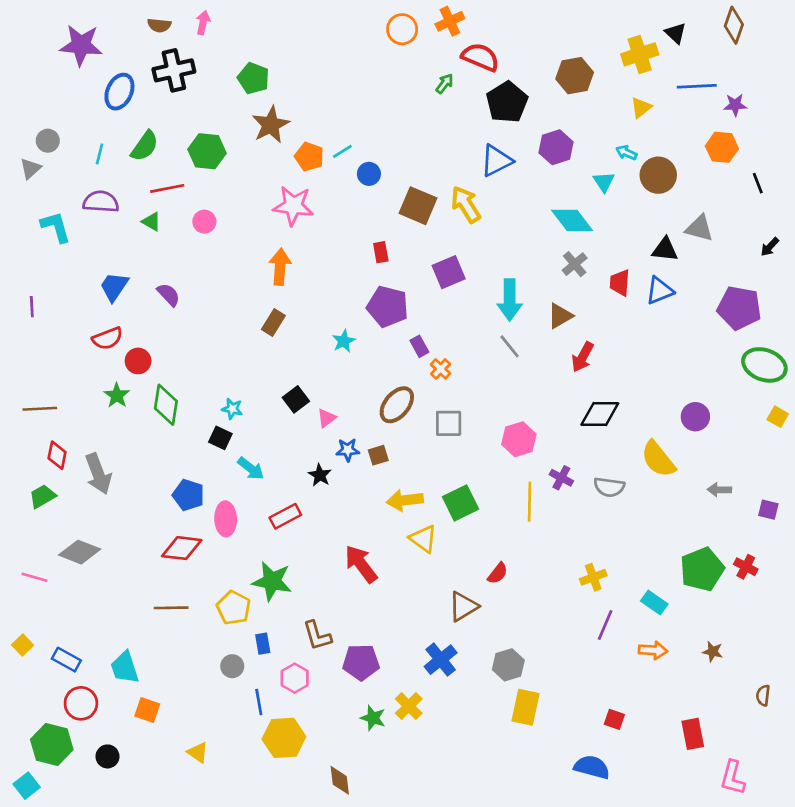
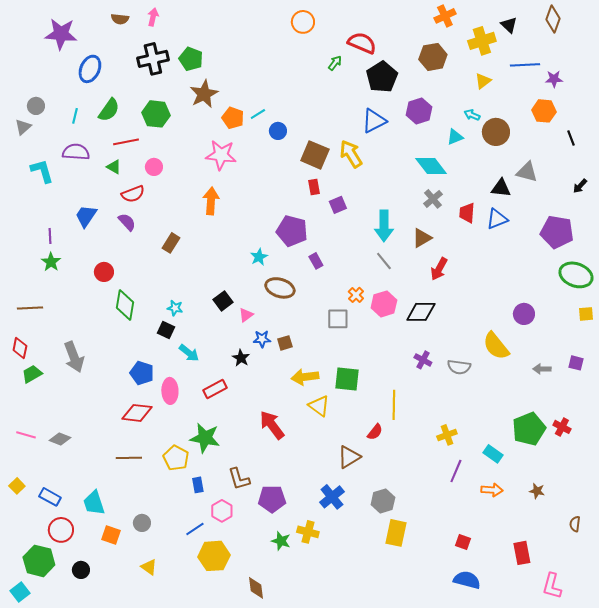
orange cross: (450, 21) -> (445, 16), moved
black cross: (174, 70) -> (153, 59), moved
cyan triangle: (604, 182) -> (455, 137), turned 42
red rectangle: (381, 252) -> (314, 187), moved
purple square: (449, 272) -> (338, 205), size x0.7
purple line: (32, 307) -> (50, 236), moved
brown rectangle: (273, 322) -> (171, 243), moved
red semicircle: (107, 338) -> (133, 194), moved
orange cross: (441, 369) -> (356, 295), moved
green star: (117, 395) -> (51, 262), moved
brown ellipse: (397, 405) -> (280, 288), moved, turned 68
black diamond: (600, 414) -> (421, 312), moved
yellow square: (778, 417) -> (586, 314), turned -35
pink hexagon: (519, 439) -> (384, 304), moved
red diamond: (57, 455) -> (20, 348), moved
yellow line: (530, 502) -> (394, 405), moved
green square: (460, 503) -> (347, 379), turned 32
purple square: (768, 510) -> (576, 363), moved
gray diamond: (80, 552) -> (60, 439), moved, size x0.7
gray circle: (232, 666) -> (142, 523), moved
blue line: (259, 702) -> (195, 529), turned 66
yellow cross: (409, 706) -> (308, 532), turned -30
blue semicircle: (592, 767) -> (467, 580), moved

